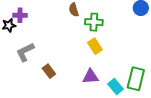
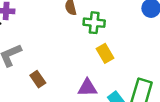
yellow rectangle: (95, 46) -> (105, 53), moved

